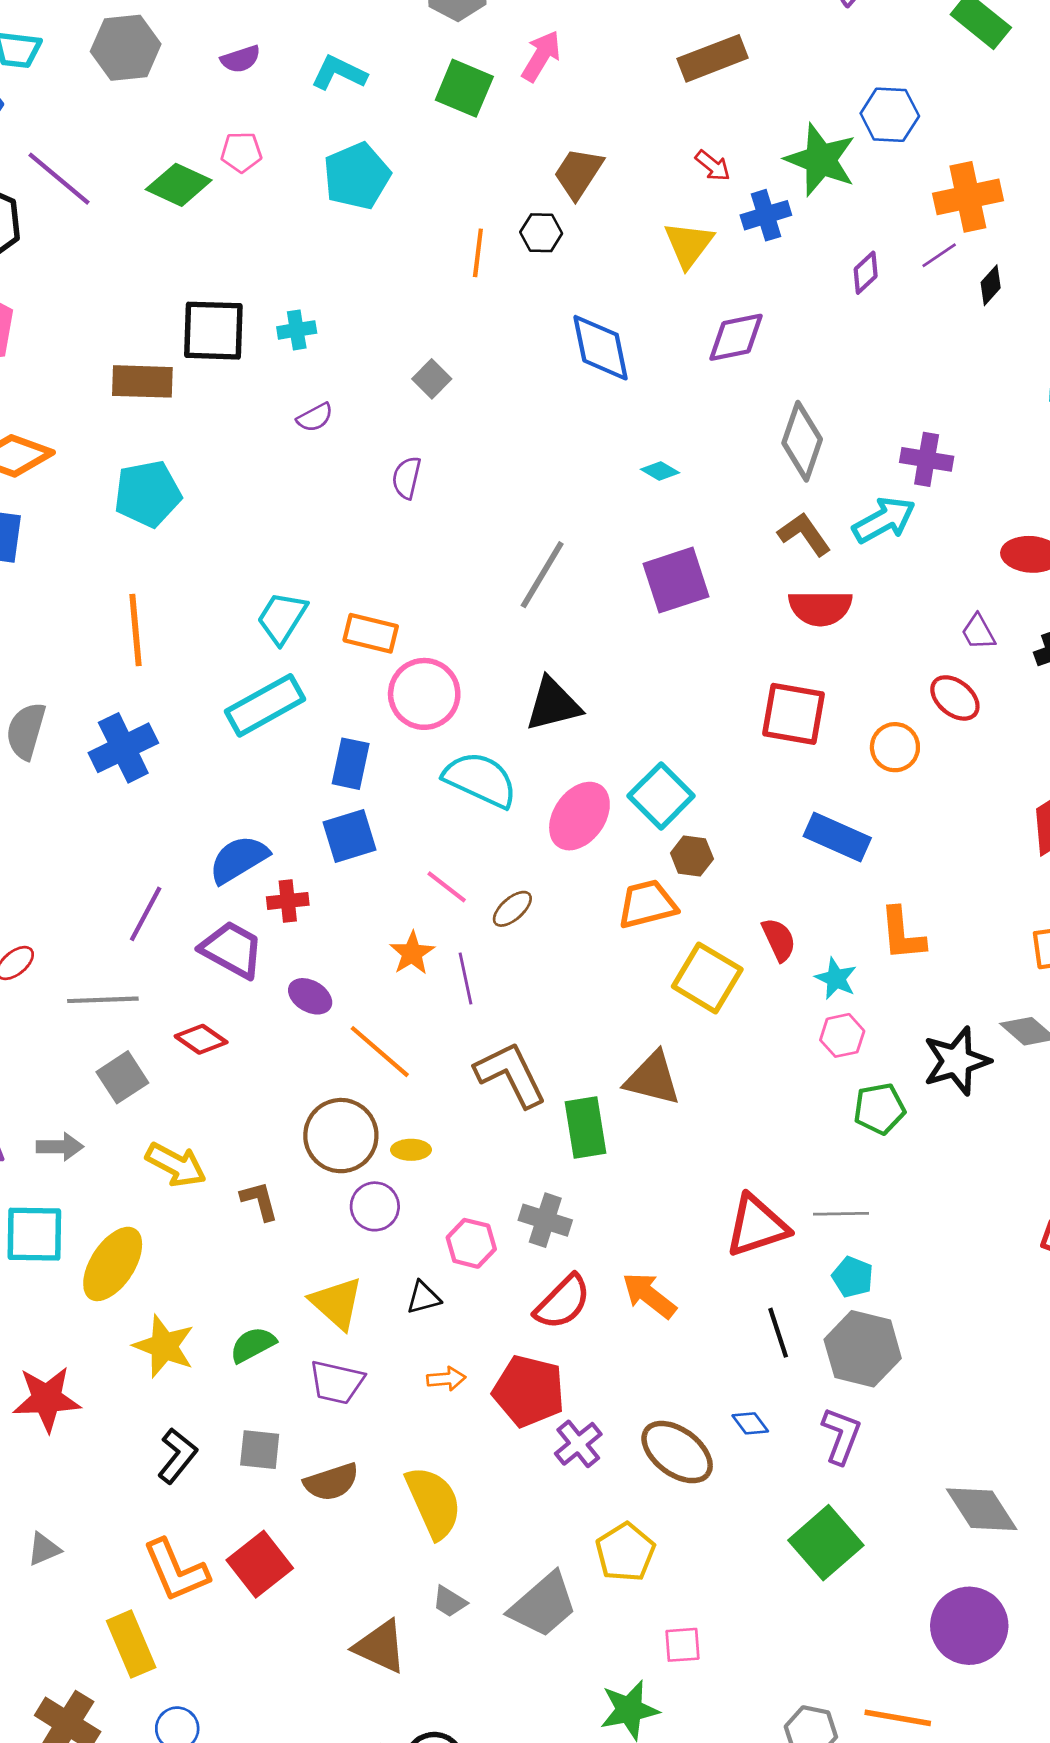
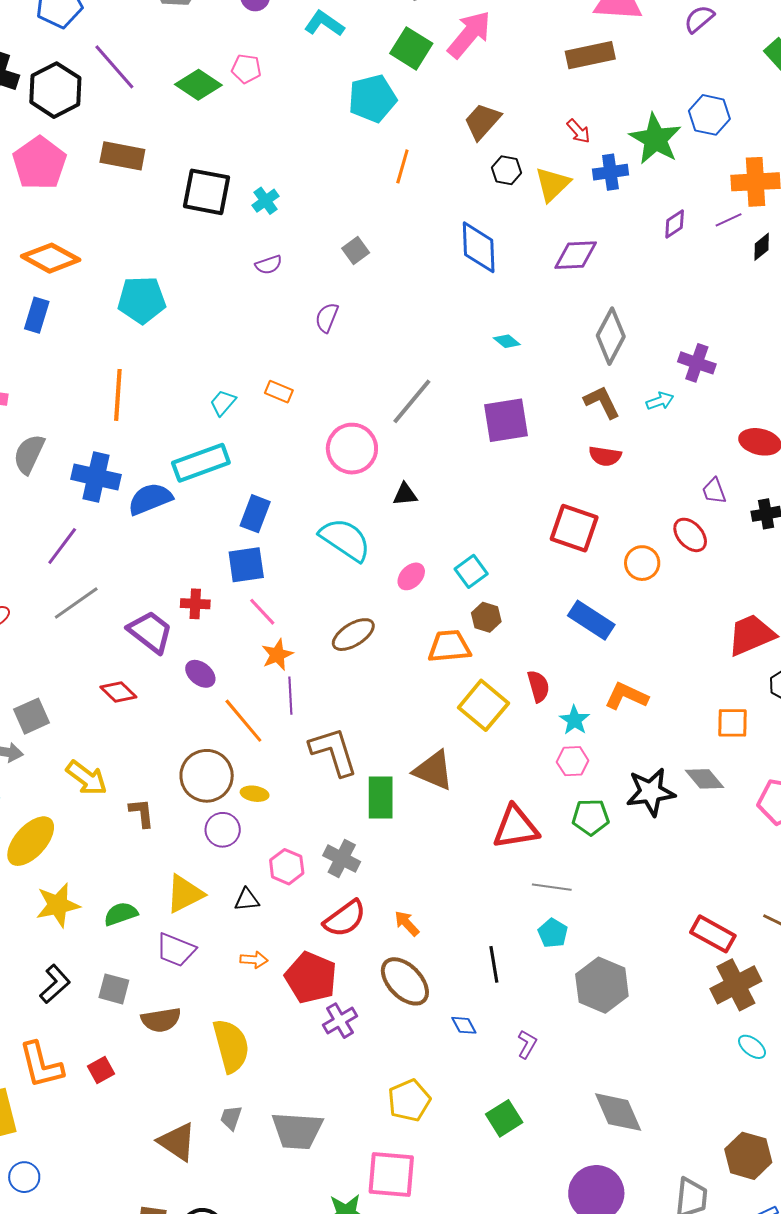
pink arrow: (541, 56) -> (469, 34), size x1.4
cyan pentagon: (357, 176) -> (372, 98), moved
black hexagon: (541, 233) -> (506, 170), moved
cyan cross: (297, 330) -> (266, 201), turned -36
brown rectangle: (142, 381) -> (122, 156), moved
cyan arrow: (884, 520) -> (660, 401), size x0.6
red semicircle: (820, 608) -> (605, 456), size x0.7
cyan trapezoid: (282, 618) -> (223, 403), size x0.7
orange rectangle: (371, 633) -> (279, 392), moved, size x0.7
pink circle: (424, 694) -> (352, 449), moved
black triangle: (553, 704) -> (405, 494), size x0.6
blue cross: (123, 748) -> (96, 477), turned 30
cyan square: (661, 796) -> (471, 571), size x0.7
pink ellipse: (579, 816) -> (411, 576), size x0.6
blue semicircle: (239, 859) -> (150, 499), moved
pink line: (447, 887) -> (262, 612), moved
brown ellipse: (512, 909) -> (353, 635), size x1.4
purple line: (146, 914) -> (62, 546), moved
orange L-shape: (902, 934) -> (626, 696), turned 111
purple line: (466, 978) -> (290, 696), moved
gray line: (103, 1000) -> (76, 603), moved, turned -42
gray square: (122, 1077) -> (31, 716), moved
red triangle: (757, 1226) -> (516, 827), moved
orange arrow: (649, 1295) -> (407, 923), size x0.7
yellow triangle: (337, 1303) -> (185, 894), turned 42
yellow star: (164, 1346) -> (58, 905), turned 30
gray hexagon: (863, 1349) -> (602, 985), moved
purple L-shape: (841, 1436) -> (527, 1044), size x0.7
brown ellipse: (677, 1452) -> (405, 981), moved
green square: (826, 1543) -> (504, 1118), size x0.7
yellow pentagon: (625, 1552) -> (409, 1100), moved
red square: (260, 1564) -> (101, 1070), size x0.6
gray trapezoid: (449, 1602) -> (231, 1118), turned 68
gray trapezoid: (543, 1605) -> (297, 1131), turned 36
pink square: (683, 1645) -> (391, 1174), size x1.8

